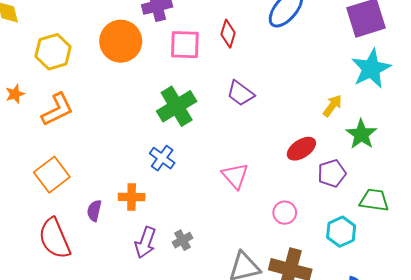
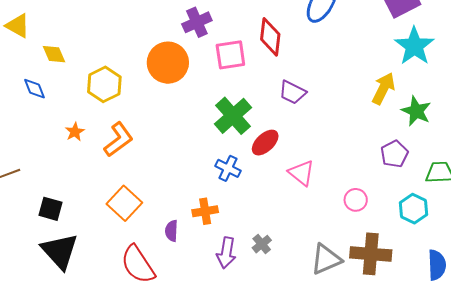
red diamond: (228, 34) -> (270, 37), size x1.4
yellow arrow: (332, 106) -> (383, 88), size x1.4
red ellipse: (301, 149) -> (265, 143), moved

